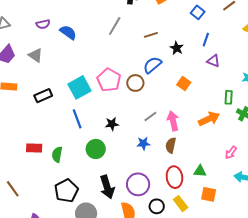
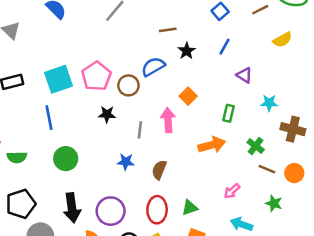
brown line: (151, 35) -> (168, 30), moved
purple triangle: (213, 61) -> (244, 75), moved
green rectangle: (229, 97) -> (228, 113), moved
gray line: (150, 116) -> (140, 130), turned -56
pink arrow: (173, 121) -> (168, 120), moved
black star: (112, 124) -> (107, 114), moved
green semicircle: (57, 154) -> (17, 157), turned -112
green triangle: (200, 171) -> (190, 208), turned -32

